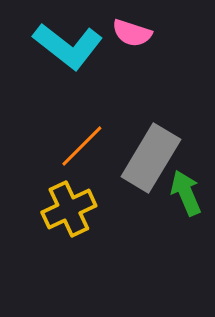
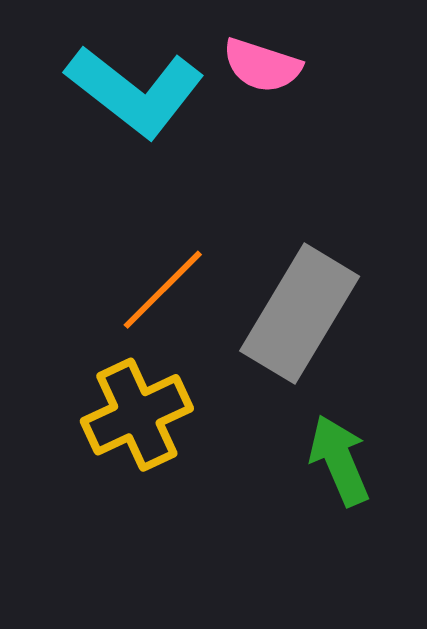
green arrow: (186, 193) -> (339, 460), moved

